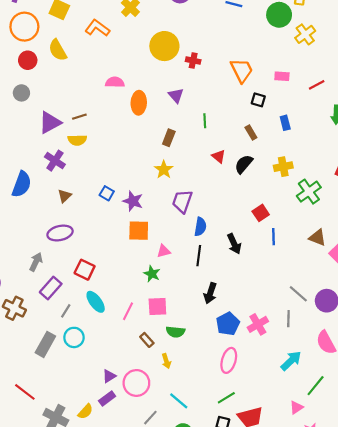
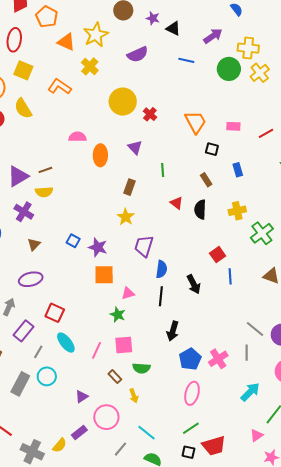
yellow cross: (305, 34) -> (260, 73), moved
red cross: (193, 61) -> (150, 114), turned 32
black semicircle: (244, 164) -> (200, 209), turned -36
purple triangle: (109, 376) -> (82, 397), moved

